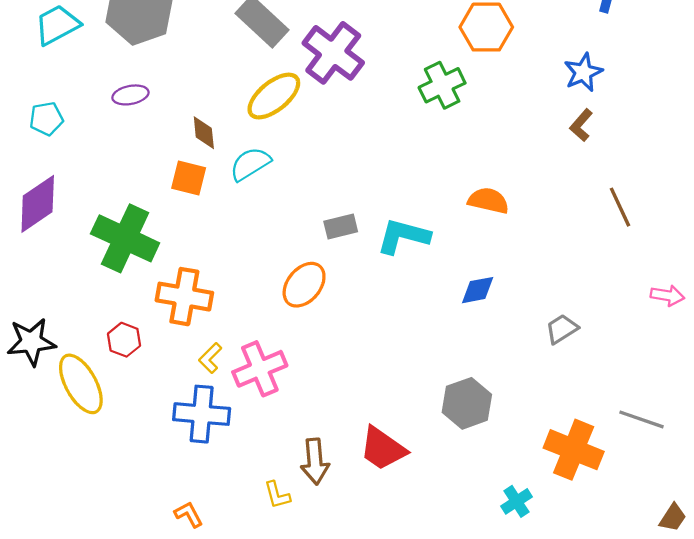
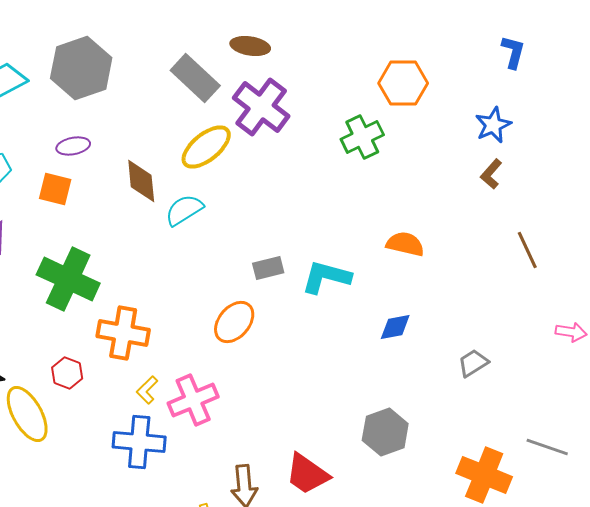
brown diamond: (204, 133) -> (141, 181), size x1.4
orange square: (189, 178) -> (55, 189), moved

